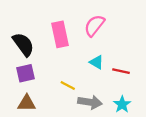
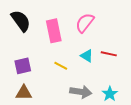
black semicircle: (23, 44) -> (21, 21), moved
red line: (121, 71) -> (109, 54), moved
yellow line: (68, 86) -> (61, 66), moved

